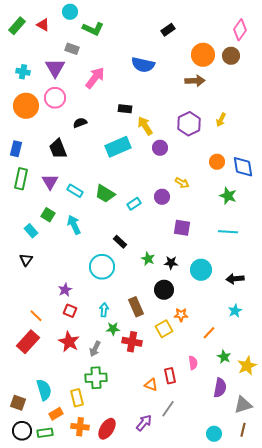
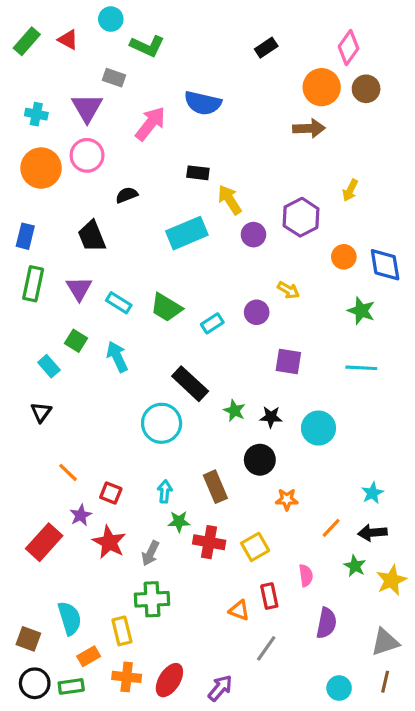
pink diamond: (240, 30) -> (349, 48), moved
blue semicircle: (143, 65) -> (203, 103), moved
purple hexagon: (189, 124) -> (301, 217), moved
black rectangle: (120, 242) -> (190, 384), size x1.6
black arrow: (235, 279) -> (372, 533), moved
purple star: (65, 290) -> (81, 515), moved
orange line: (36, 316) -> (68, 472), moved
yellow square: (164, 329) -> (255, 547), moved
purple semicircle: (220, 388) -> (326, 623), moved
purple arrow: (144, 423) -> (220, 688), moved

